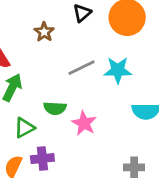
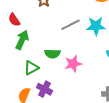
pink star: (84, 123) -> (73, 64), turned 30
purple cross: (42, 159) -> (44, 89), turned 35

